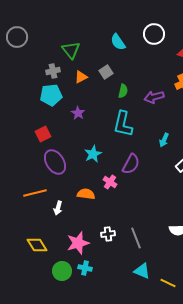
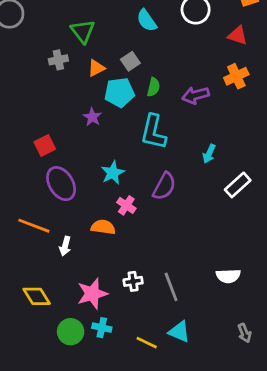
cyan pentagon: (51, 95) -> (119, 92), moved
pink cross: (110, 182) -> (126, 205), moved
orange line: (35, 193) -> (34, 226), turned 35
yellow line: (168, 283) -> (147, 343), moved

